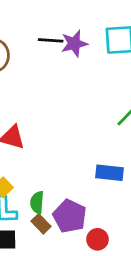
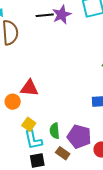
brown rectangle: (41, 224) -> (63, 153), moved

